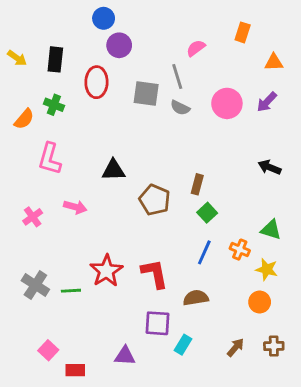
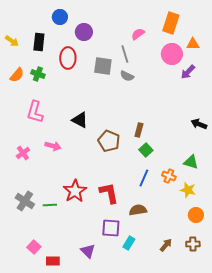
blue circle: (104, 18) -> (60, 17), moved
orange rectangle: (243, 32) -> (171, 23), size x1.5
pink circle: (227, 103) -> (172, 54), moved
orange semicircle: (24, 119) -> (17, 75), moved
black arrow: (270, 167) -> (199, 124), moved
black triangle: (113, 170) -> (80, 120), turned 30
orange circle: (260, 302) -> (196, 215), moved
purple triangle: (125, 356) -> (88, 251), turned 42

